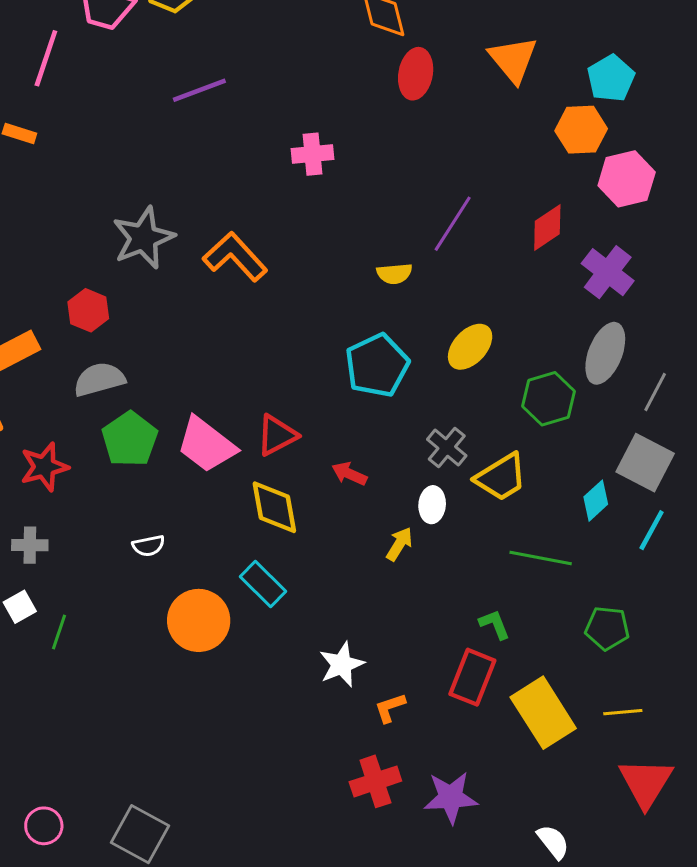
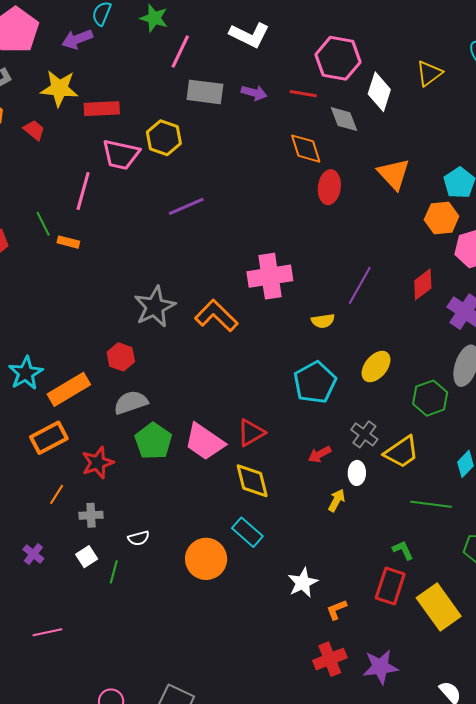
pink cross: (312, 154) -> (270, 276), moved, size x1.6
red arrow: (349, 474) -> (320, 454), moved, turned -50
white semicircle: (149, 546) -> (139, 538), moved

